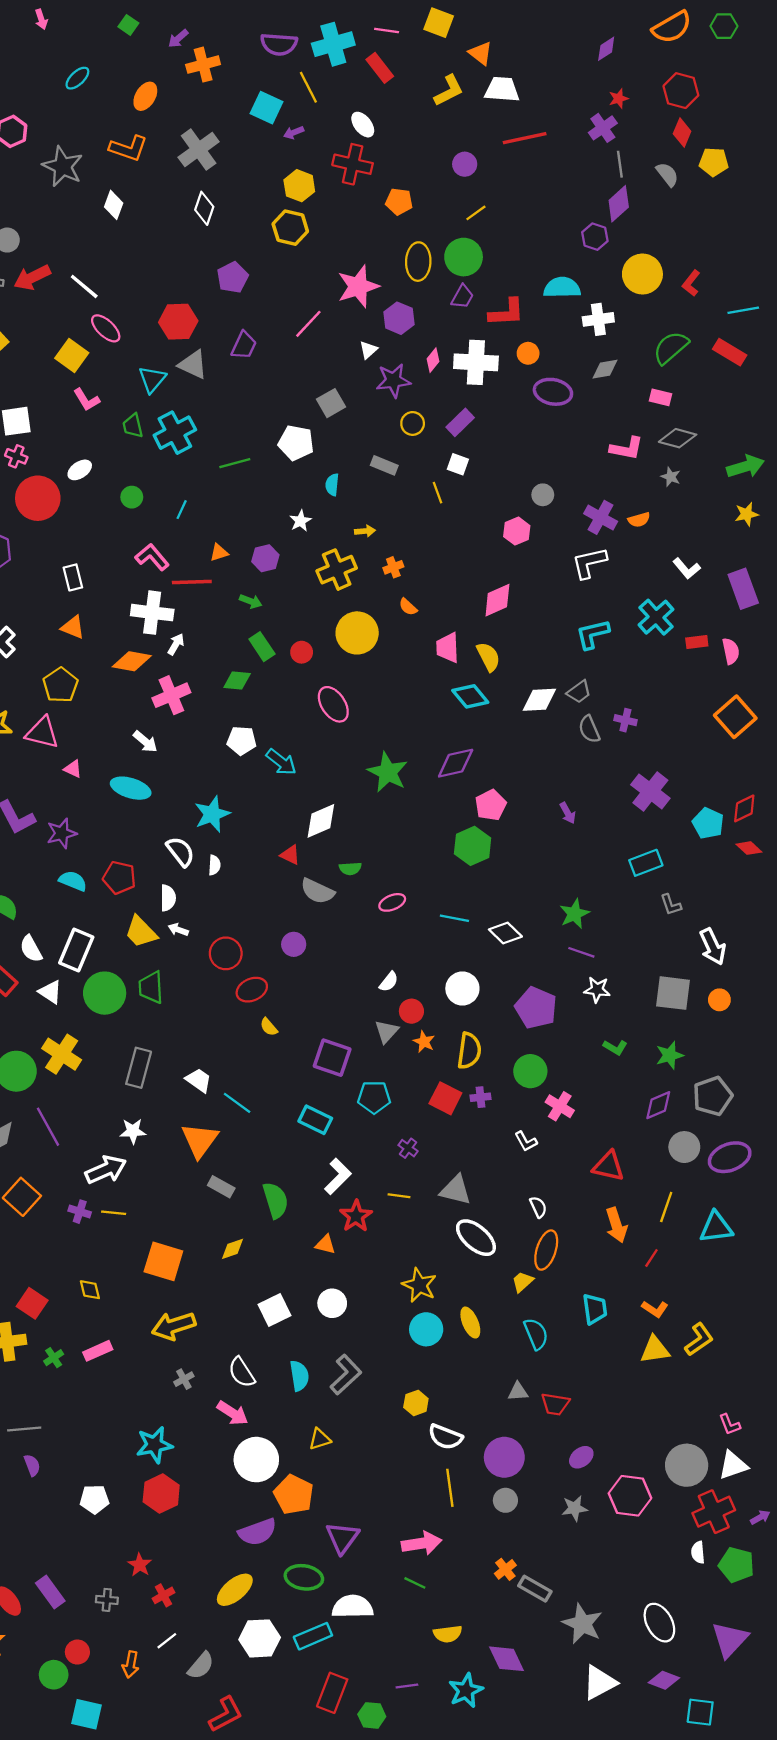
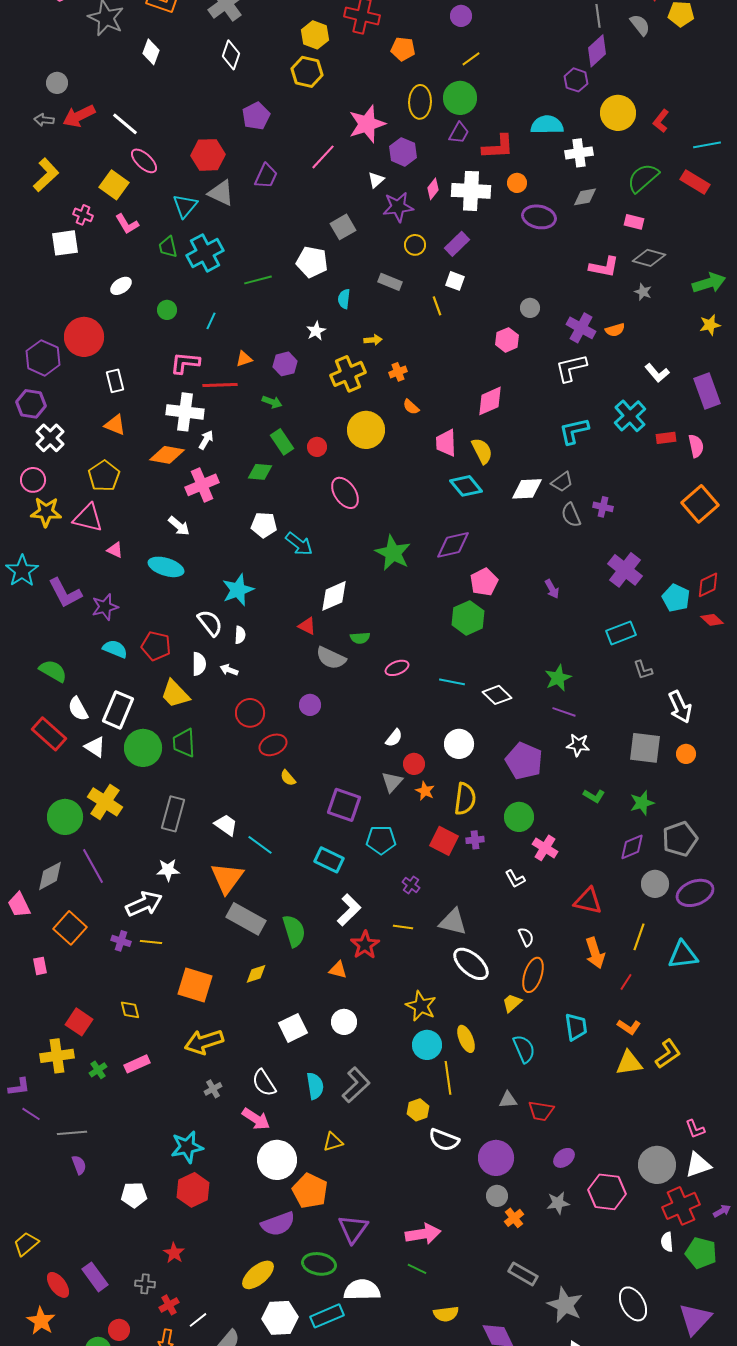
pink cross: (16, 456) -> (83, 215), moved
red circle: (38, 498) -> (84, 337), moved
pink L-shape: (152, 557) -> (185, 363), turned -44
white arrow: (178, 930) -> (229, 670), moved
gray rectangle: (221, 1187) -> (246, 919), size x1.6
yellow line: (450, 1488) -> (448, 1078), moved
orange cross: (505, 1569) -> (514, 1218), moved
red cross: (163, 1595) -> (169, 1305), moved

